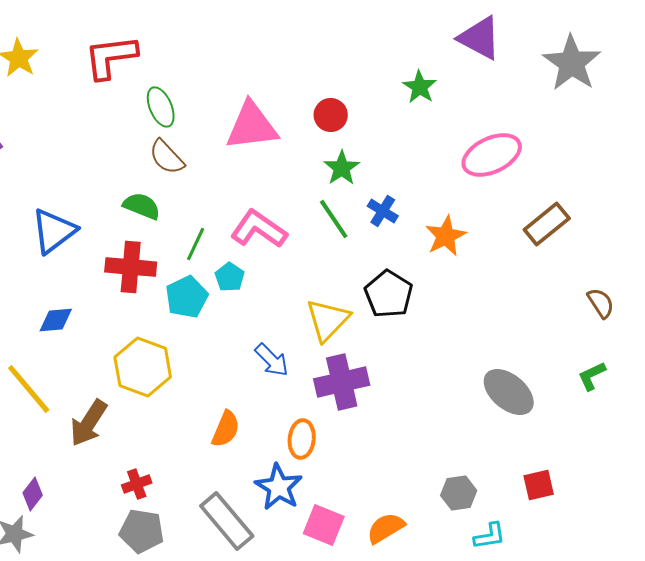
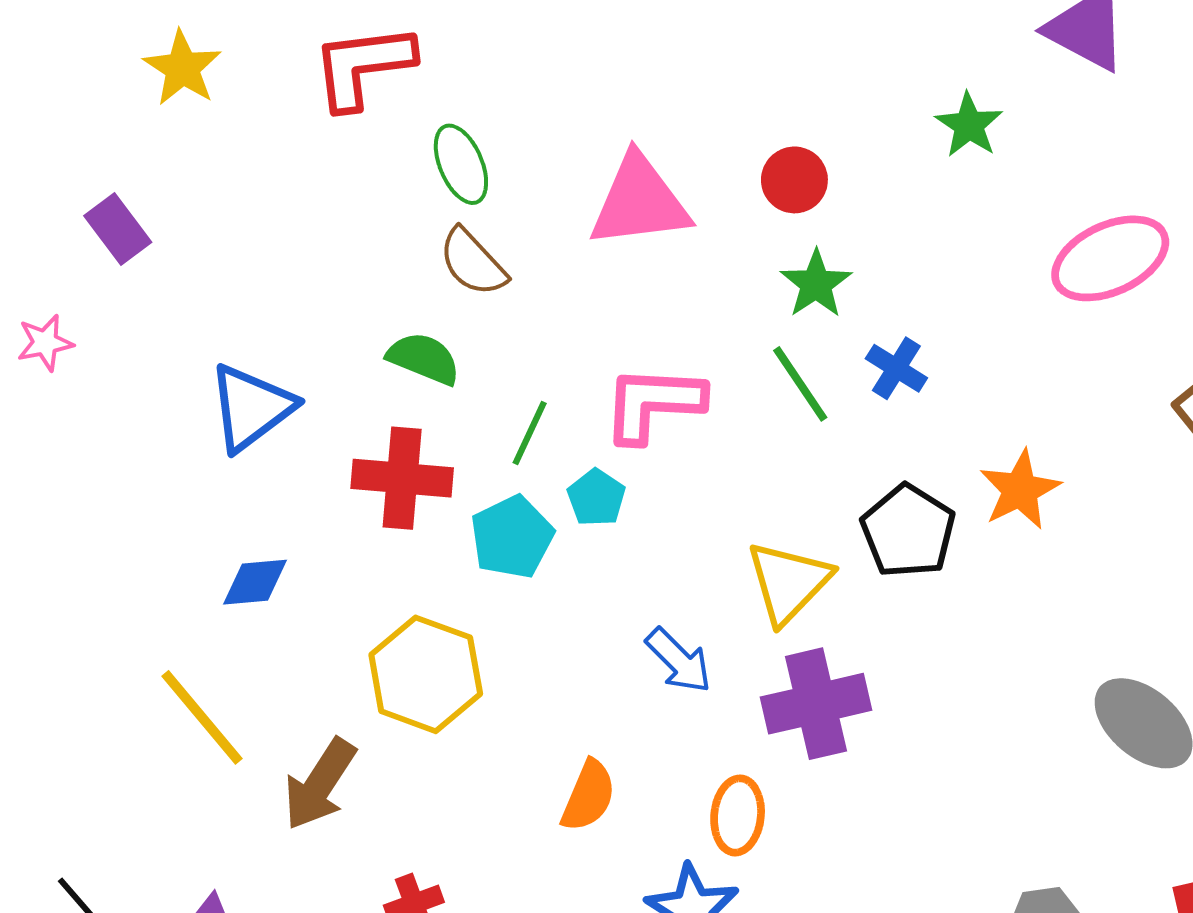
pink L-shape: (259, 229) -> (653, 404), turned -32
orange star: (446, 236) -> (1020, 490), moved

